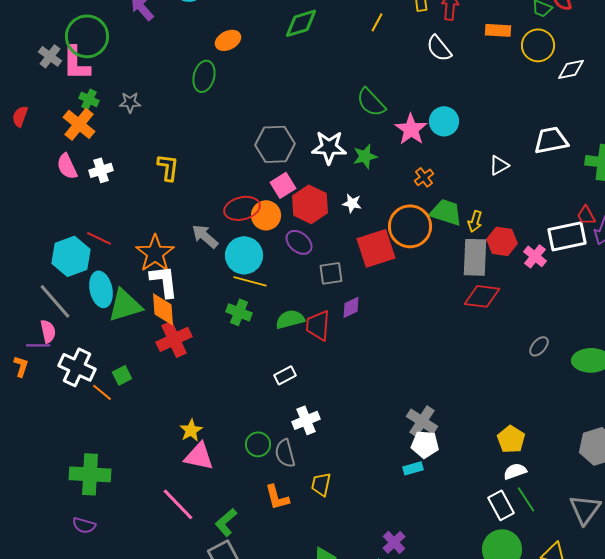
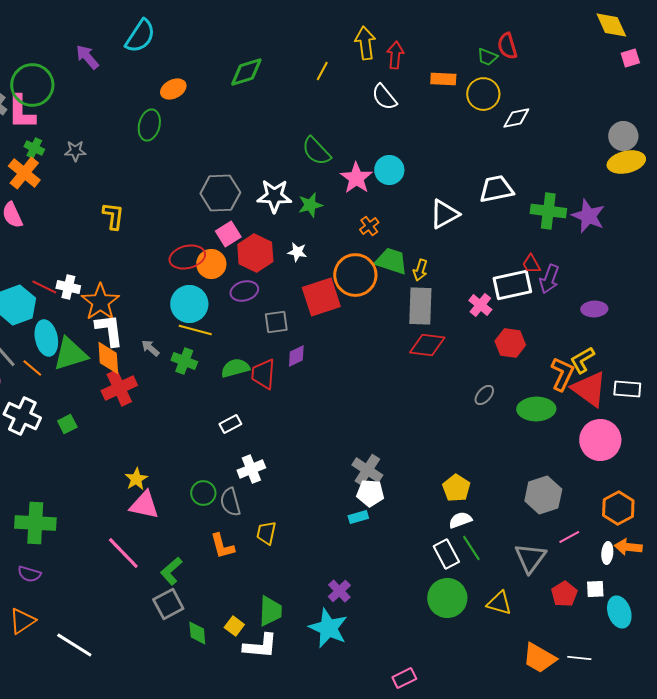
white triangle: (499, 165) -> (444, 214), size x1.5
white cross: (101, 170) -> (68, 287), moved, turned 30
gray arrow: (205, 236) -> (150, 348), moved, size x0.7
red hexagon: (502, 241) -> (510, 343), moved
purple ellipse: (299, 242) -> (244, 291), turned -56
orange line: (102, 392) -> (32, 368), moved

